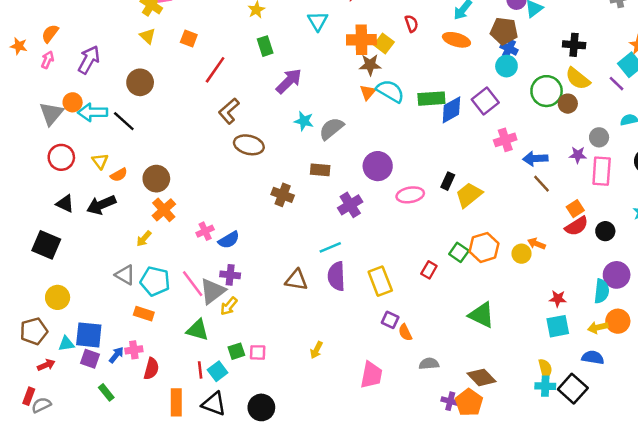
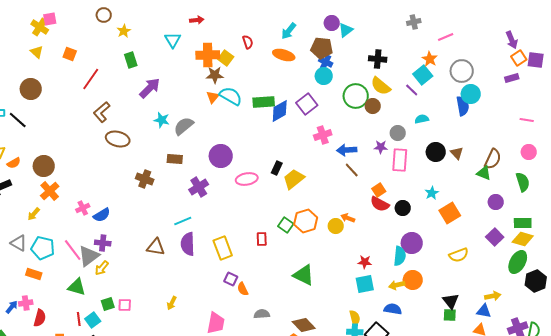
red semicircle: (577, 226) -> (380, 204), turned 60
red rectangle: (429, 270) -> (262, 239), turned -32

